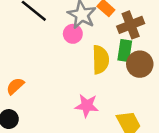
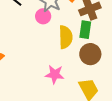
brown circle: (140, 64) -> (90, 54), moved

